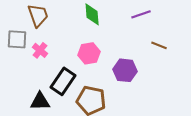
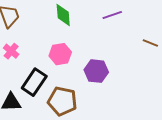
brown line: (159, 45) -> (150, 43), moved

